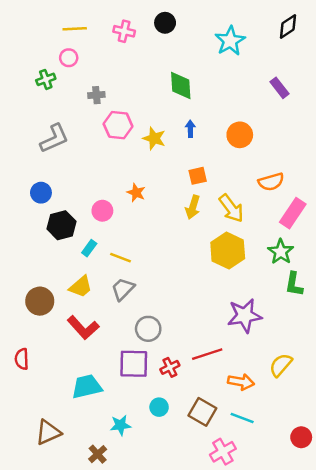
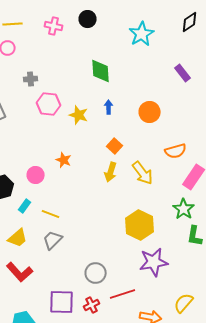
orange square: (198, 176) -> (115, 146), turned -35
yellow hexagon: (228, 250) -> (140, 225), moved
gray circle: (148, 329) -> (96, 273), moved

